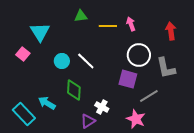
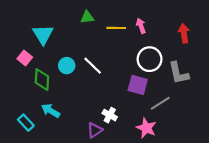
green diamond: (74, 90) -> (42, 80), moved
cyan rectangle: (24, 114) -> (26, 123), size x0.7

